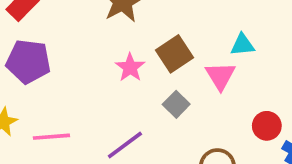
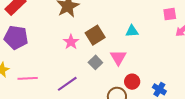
pink triangle: (220, 76) -> (118, 57), moved
red circle: (267, 126) -> (132, 82), moved

